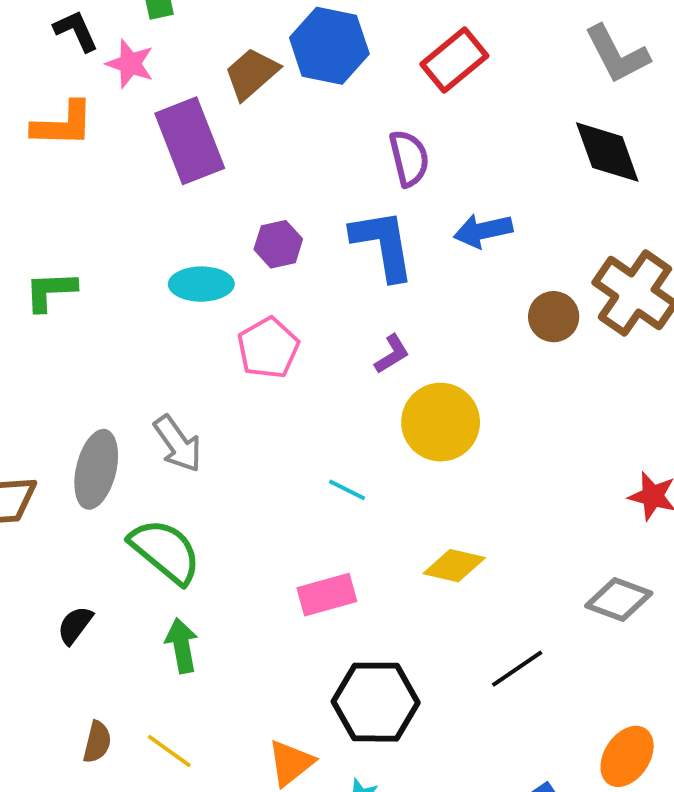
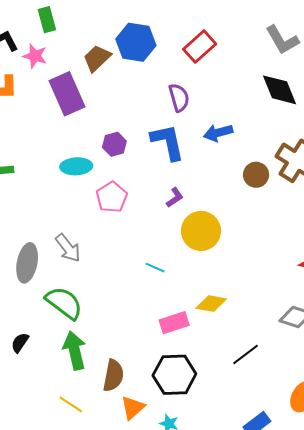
pink rectangle: (327, 595) -> (174, 323), moved
green arrow: (182, 646) -> (75, 350), size x1.4
brown semicircle: (97, 742) -> (113, 376), moved, size x1.5

